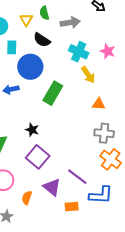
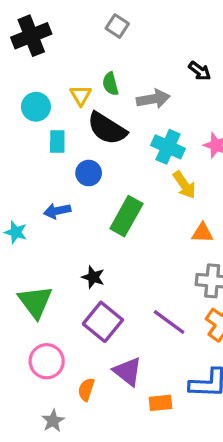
black semicircle: (42, 40) -> (107, 128), size x1.4
blue circle: (30, 67) -> (89, 173), size x0.6
purple line: (77, 177) -> (169, 322), moved

